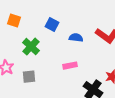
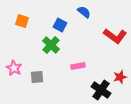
blue semicircle: (76, 38) -> (84, 12), moved, turned 32
green cross: (31, 47) -> (51, 45), moved

